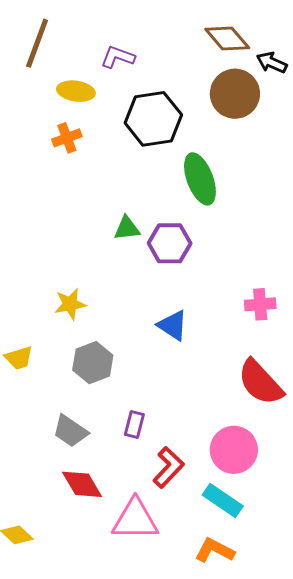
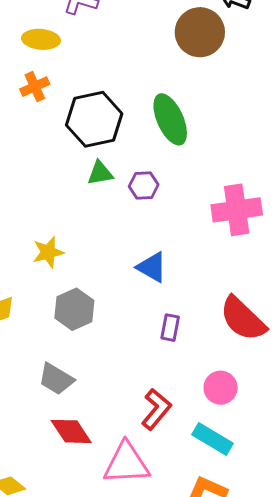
black hexagon: (153, 119) -> (94, 119), moved
purple hexagon: (170, 243) -> (144, 185), size x0.7
pink cross: (260, 304) -> (237, 210), moved, size x1.6
purple rectangle: (134, 425) -> (170, 328), moved
pink circle: (234, 450) -> (221, 388), size x0.7

